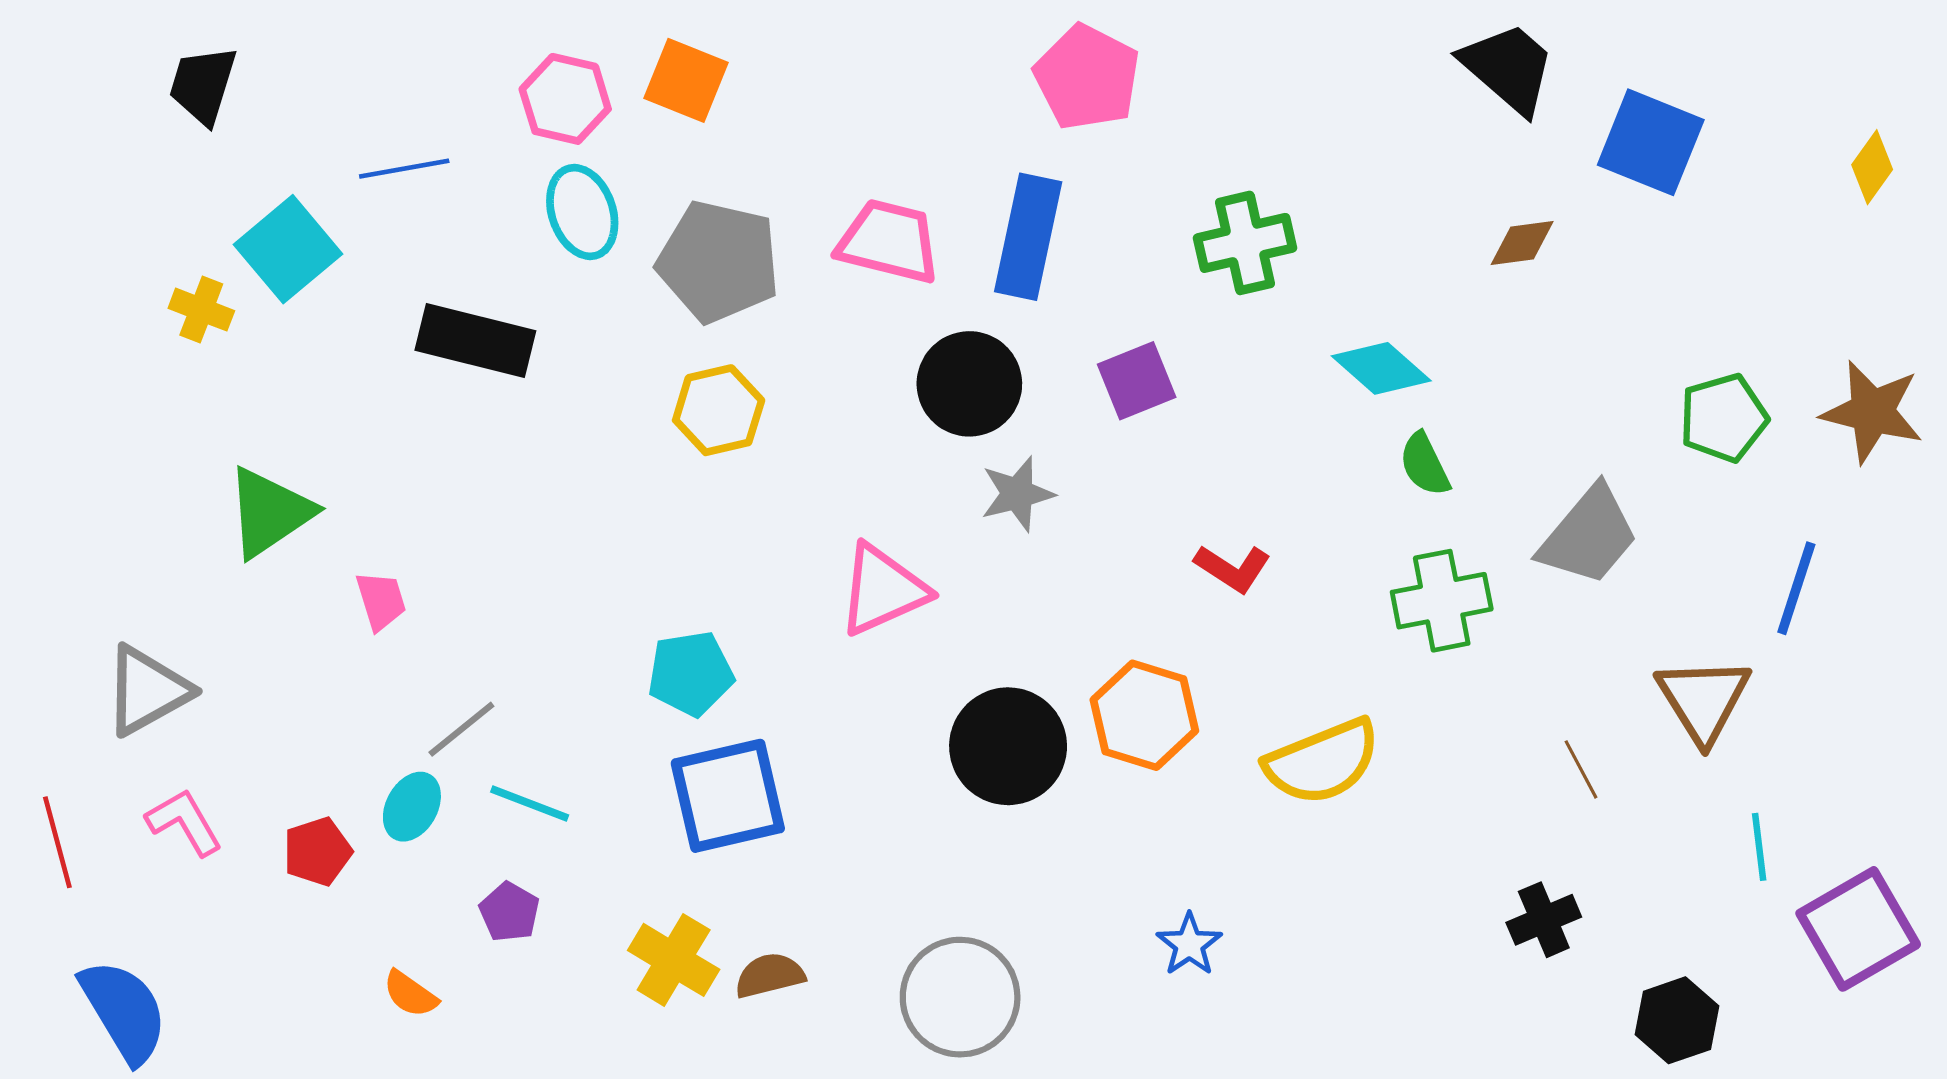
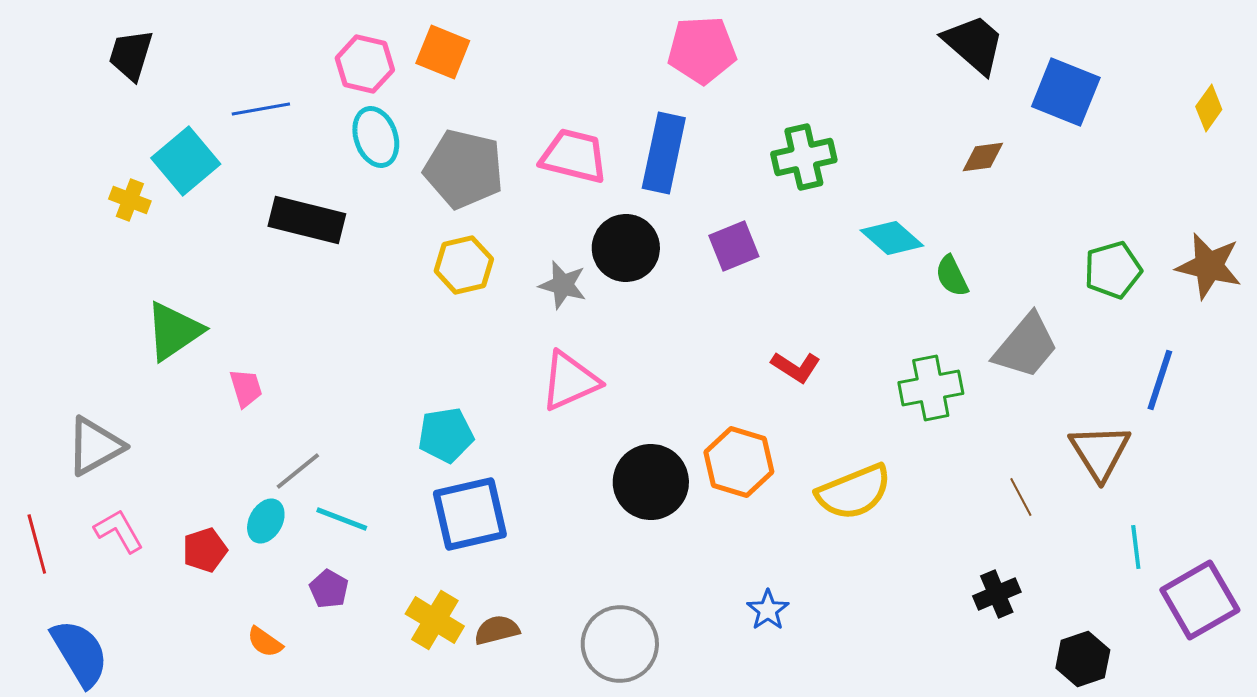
pink pentagon: (1087, 77) -> (702, 50), turned -30
green semicircle: (1425, 464) -> (952, 276), moved
gray star: (1017, 494) -> (563, 285), moved, turned 30

